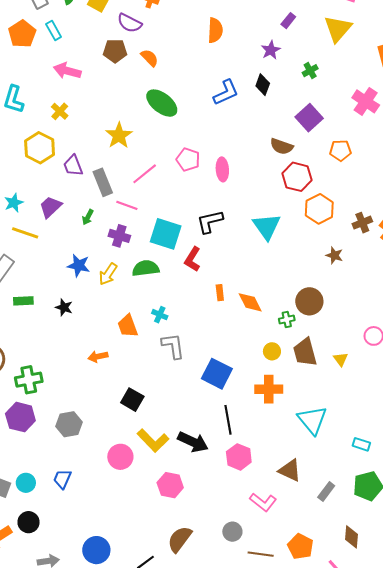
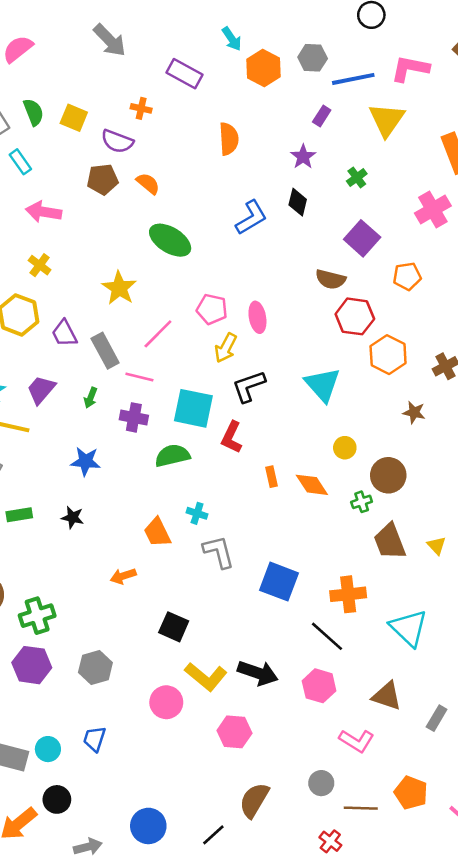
pink cross: (366, 101) -> (433, 210), turned 32
yellow arrow: (108, 274) -> (226, 348), moved
yellow circle: (272, 351) -> (345, 448), moved
black line: (228, 420) -> (327, 636), moved, turned -32

